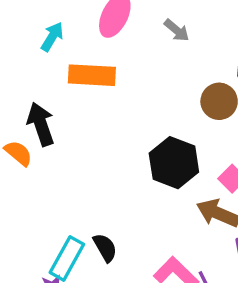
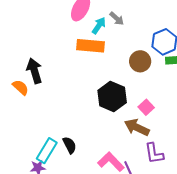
cyan arrow: (52, 37) -> (99, 26), moved
orange rectangle: (92, 75) -> (91, 46), moved

